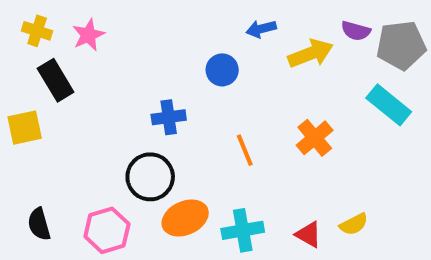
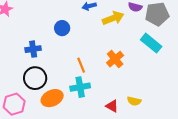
blue circle: (222, 70) -> (62, 28), moved
blue cross: (169, 117) -> (33, 49), moved
yellow semicircle: (354, 224) -> (134, 101), turned 40
cyan cross: (243, 230) -> (80, 87), moved

